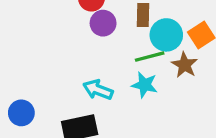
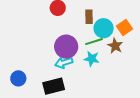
purple circle: (103, 23) -> (66, 47), moved, size x1.5
cyan arrow: (98, 90) -> (64, 63), turned -36

